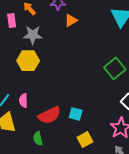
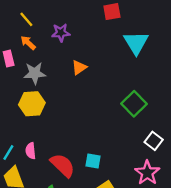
orange triangle: (71, 20) -> (79, 67), moved
red semicircle: (49, 115) -> (63, 165), turned -105

